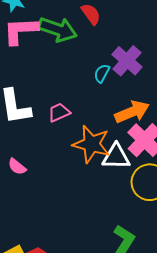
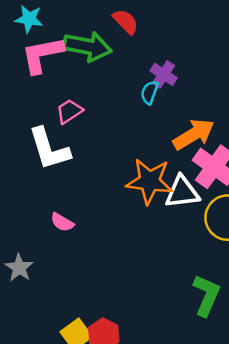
purple cross: (127, 61) -> (164, 74), moved, size x0.7
pink trapezoid: (59, 112) -> (69, 111), moved

